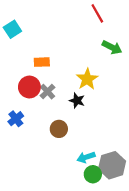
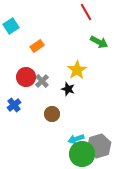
orange rectangle: (42, 62) -> (37, 46), moved, turned -32
green circle: (93, 174) -> (82, 154), size x1.6

